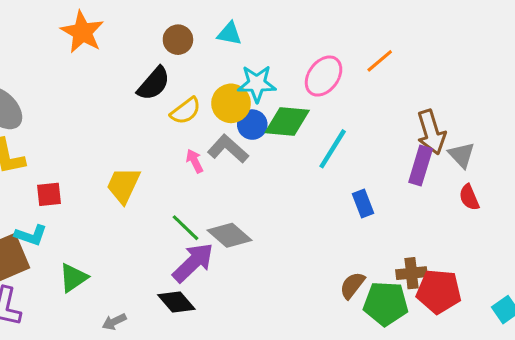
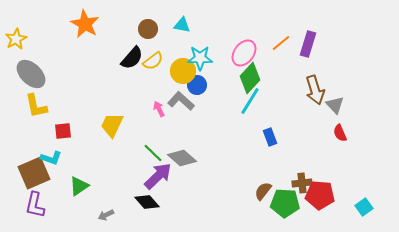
yellow semicircle: (186, 111) -> (153, 61), moved
green diamond: (287, 122) -> (250, 78), moved, turned -52
purple rectangle: (421, 166) -> (308, 44), moved

